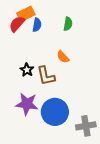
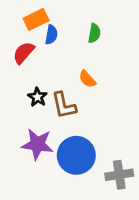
red semicircle: (17, 24) -> (24, 53), moved

